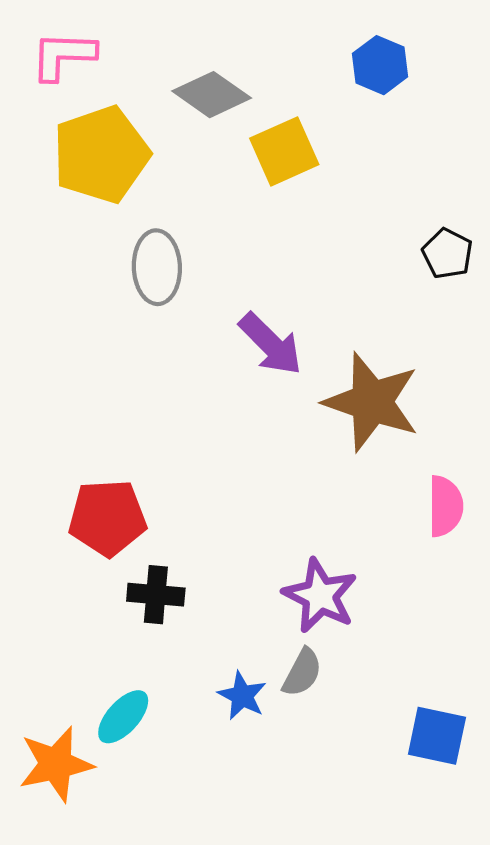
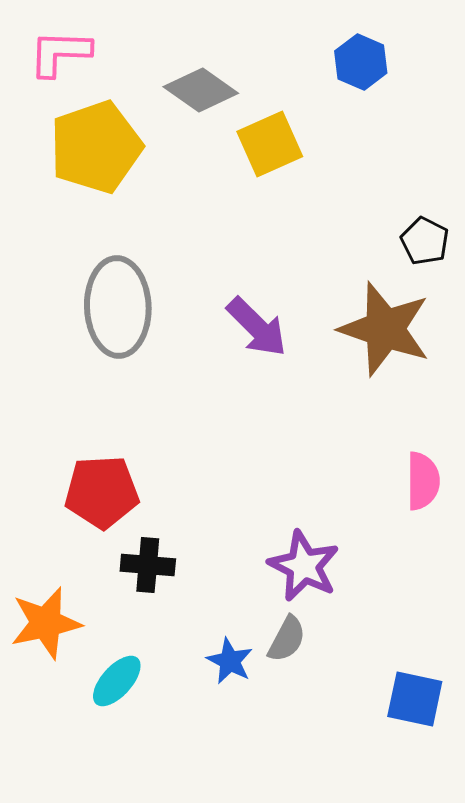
gray ellipse: (157, 267) -> (118, 307), moved, size x1.4
brown star: (372, 402) -> (385, 329), moved
orange star: (56, 764) -> (46, 623), moved

